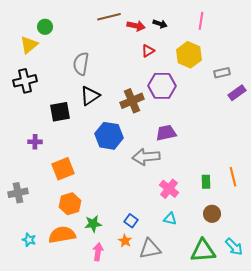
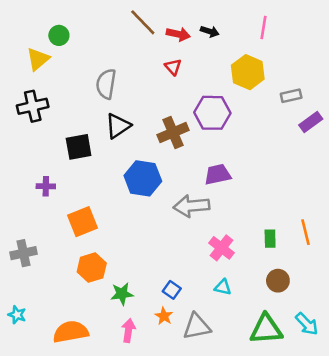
brown line: (109, 17) -> (143, 22), turned 60
red triangle: (148, 51) -> (173, 67), moved, turned -40
orange semicircle: (62, 235) -> (71, 332), moved
cyan star: (29, 240) -> (17, 315), moved

